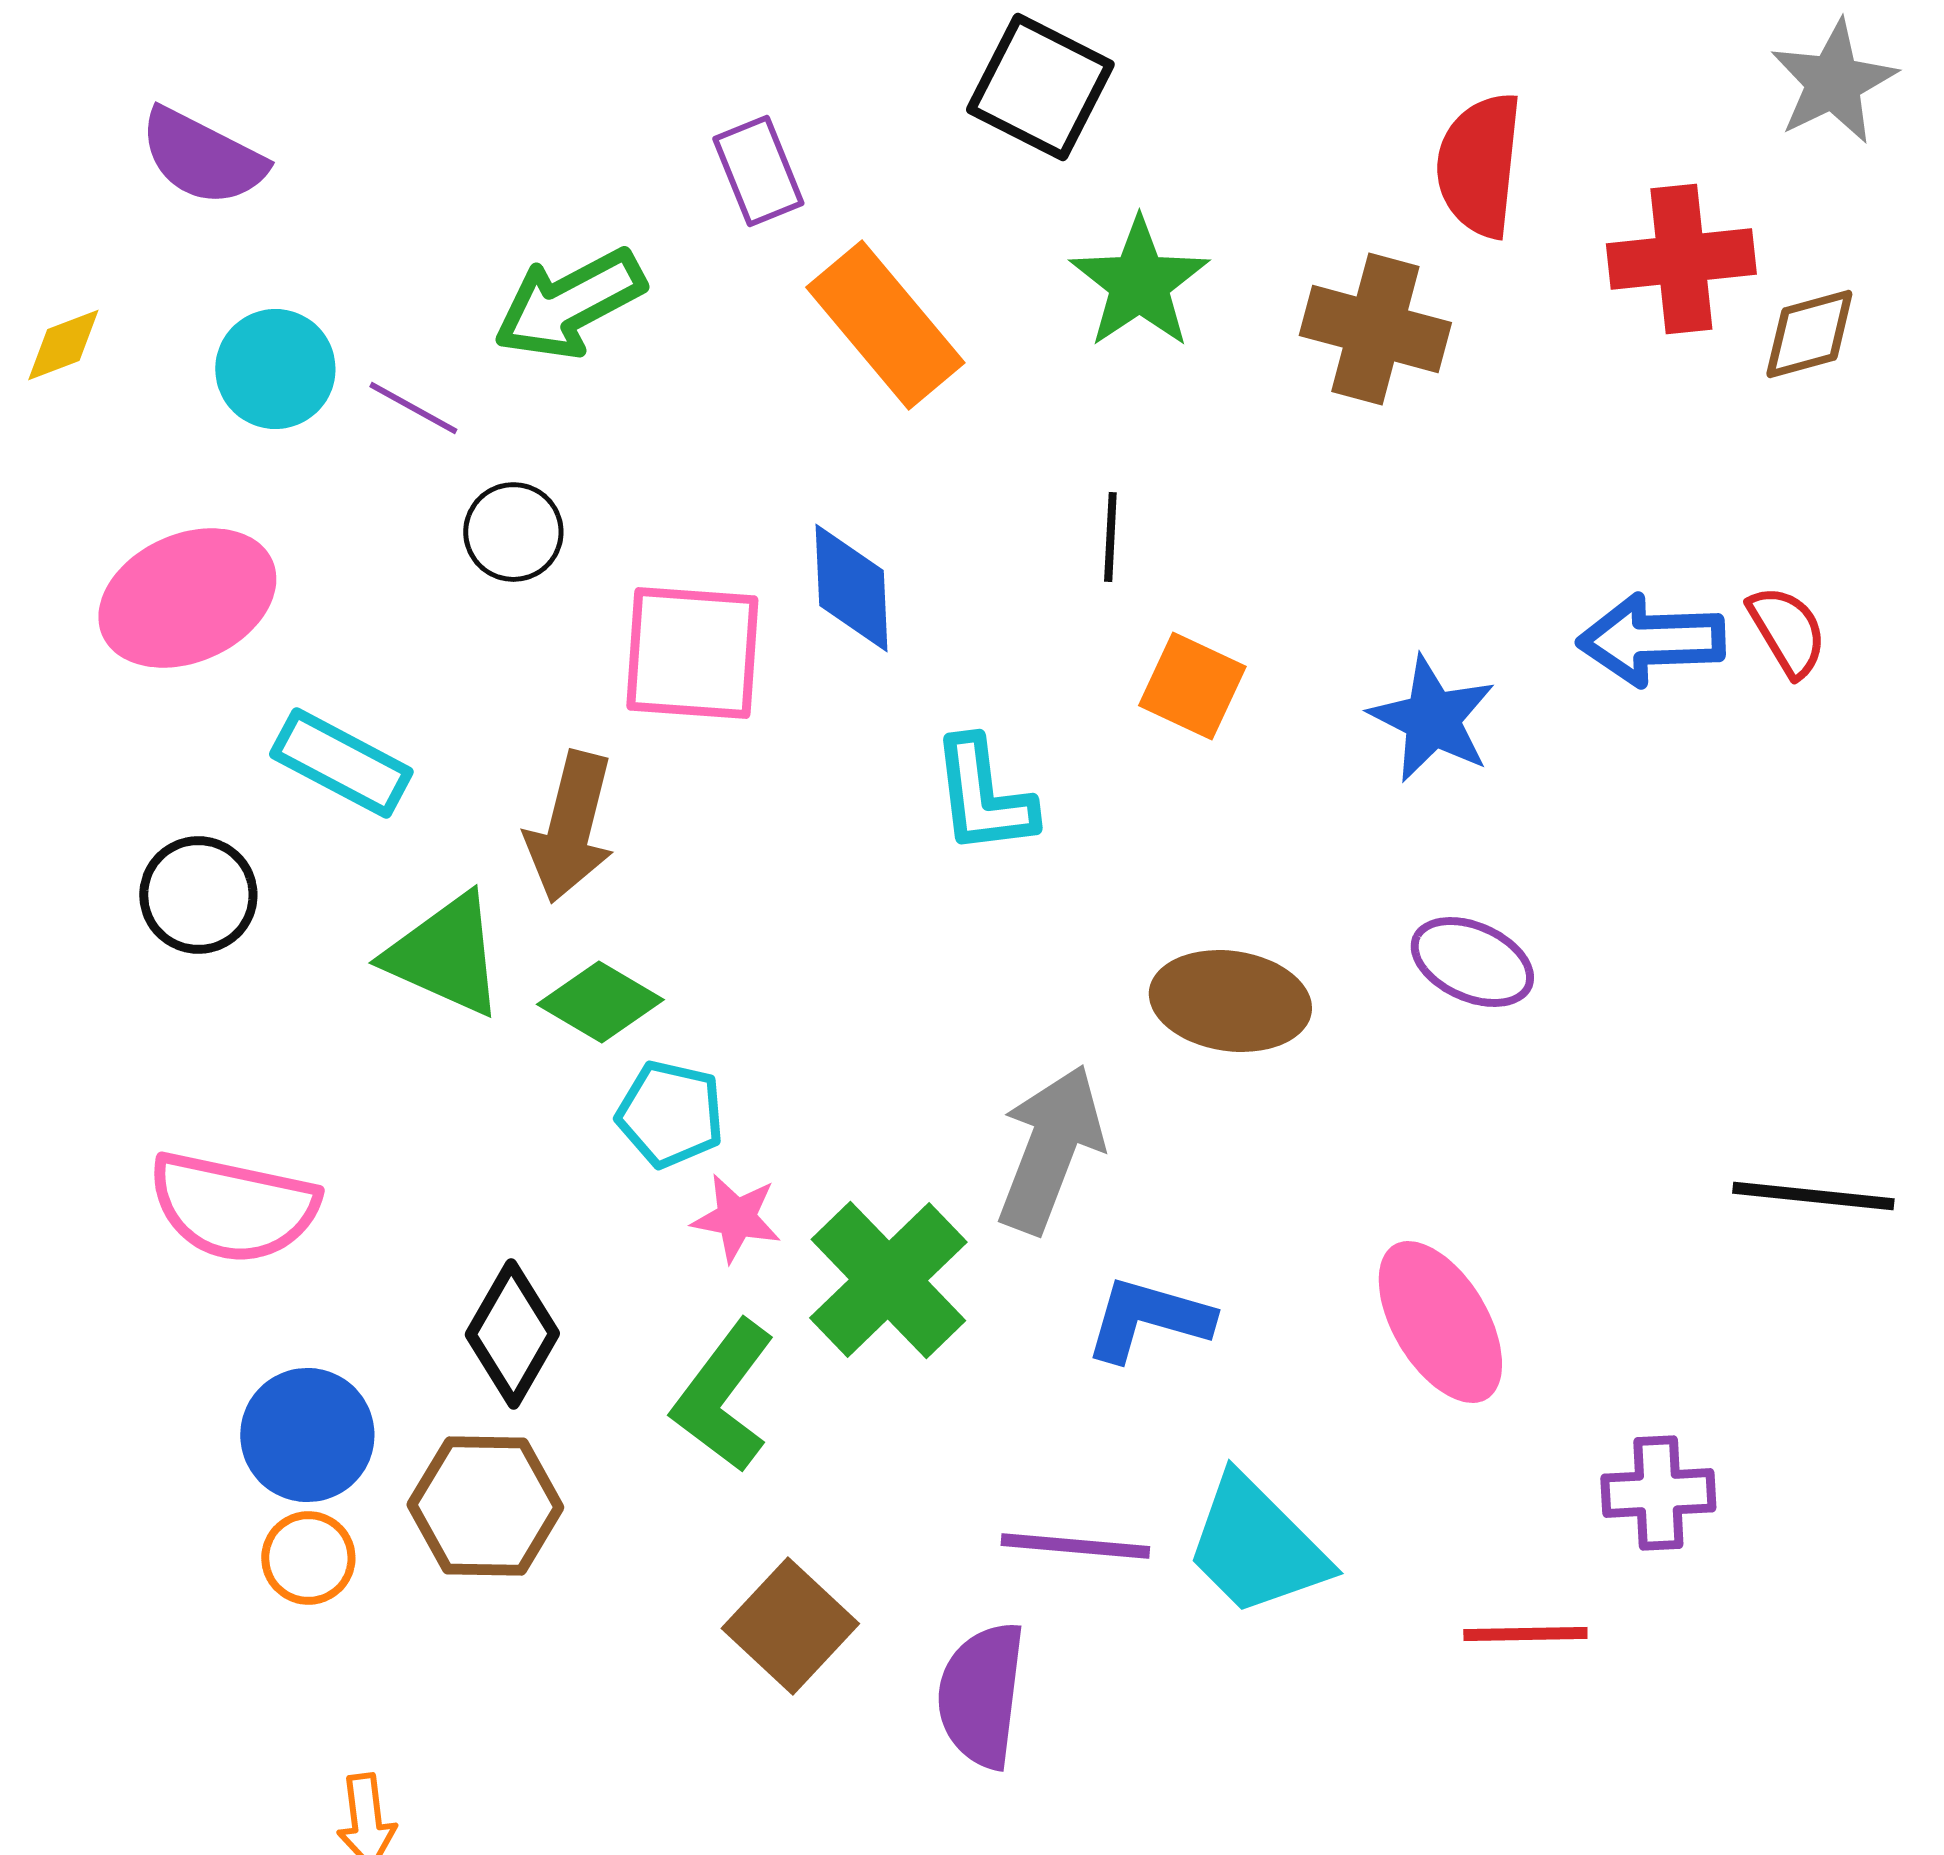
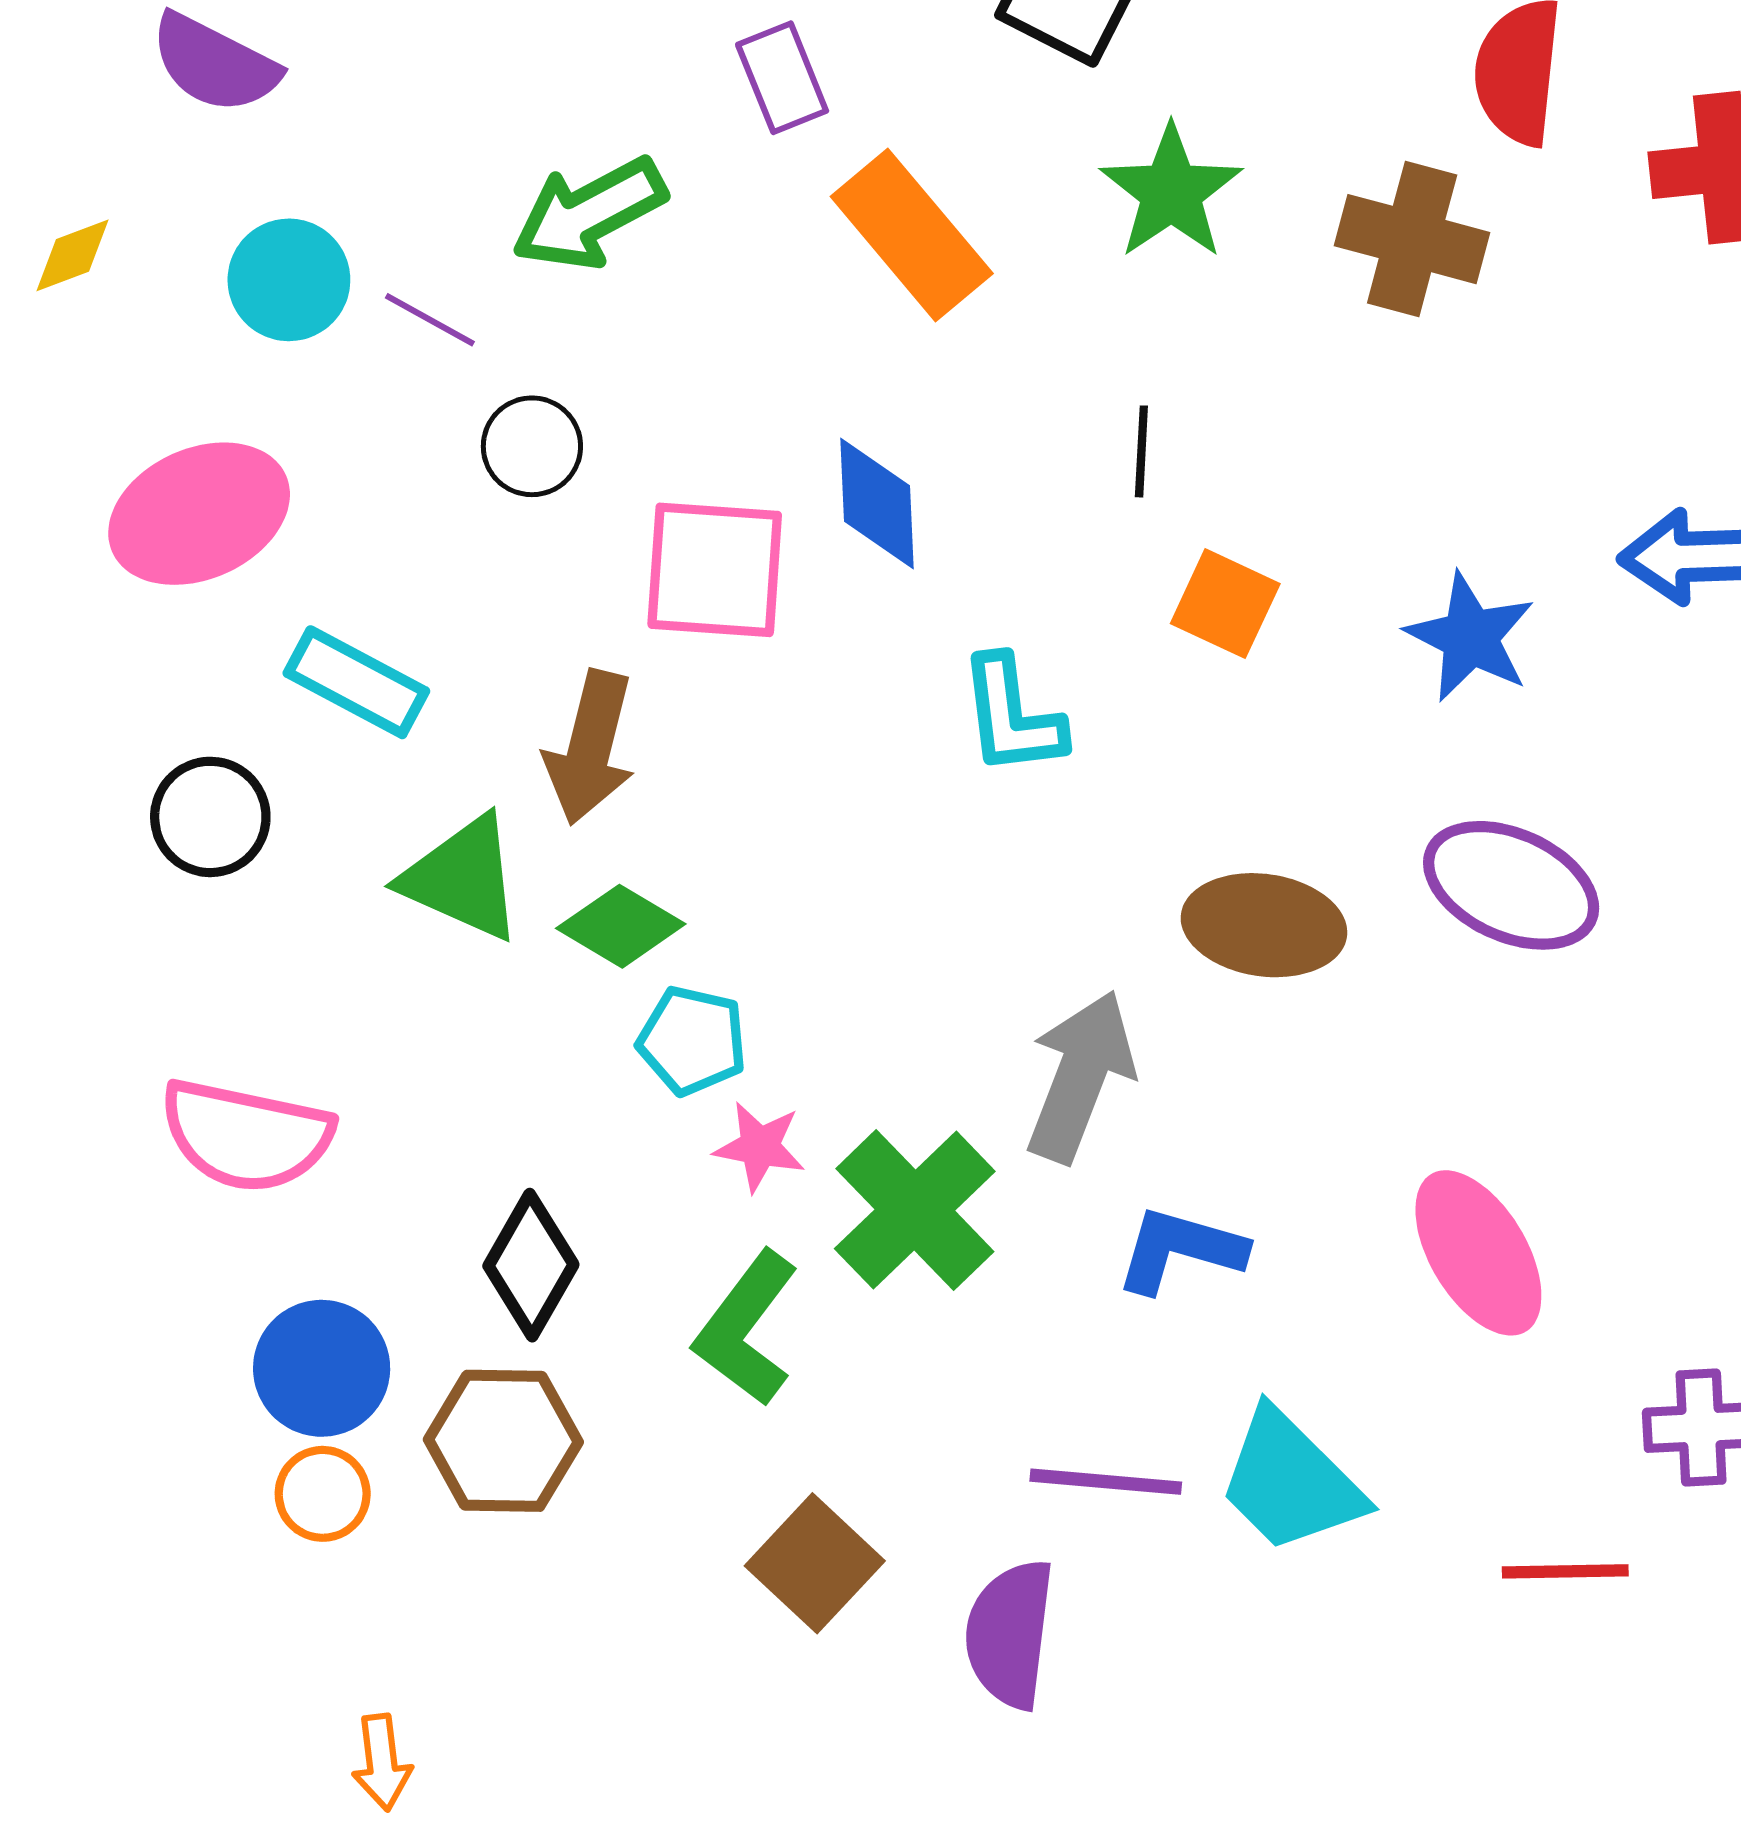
purple ellipse: (1472, 962) -> (1511, 885), size x1.4

